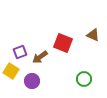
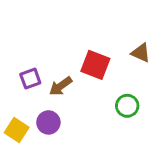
yellow square: (11, 71) -> (17, 130), moved
green circle: (84, 79) -> (127, 106), moved

